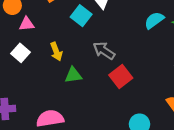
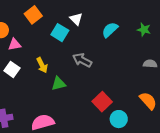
cyan semicircle: (154, 20) -> (110, 30), moved
red square: (121, 77) -> (102, 102), moved

